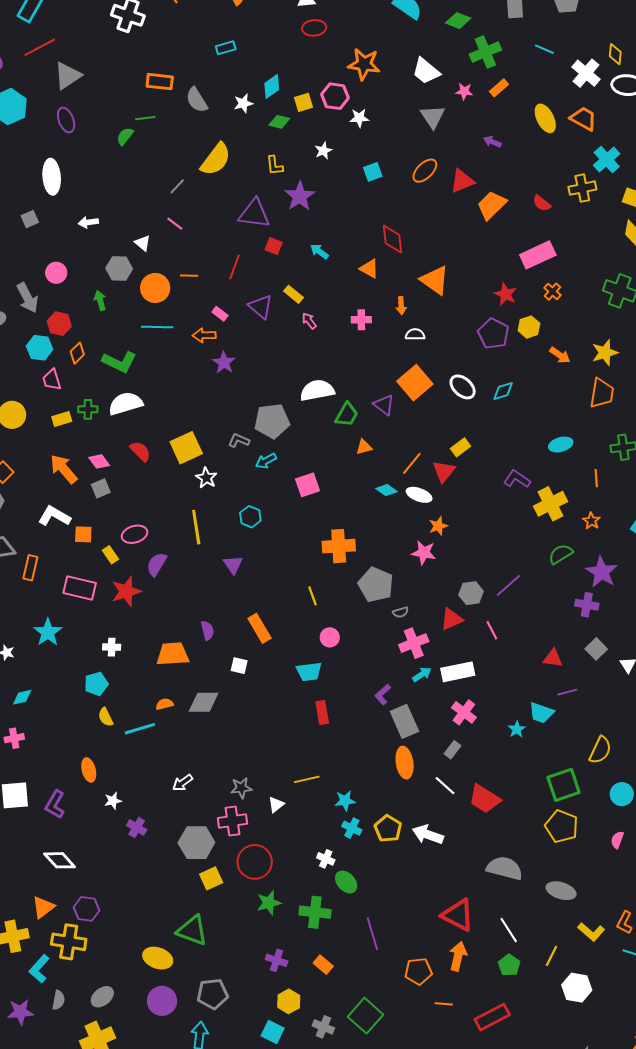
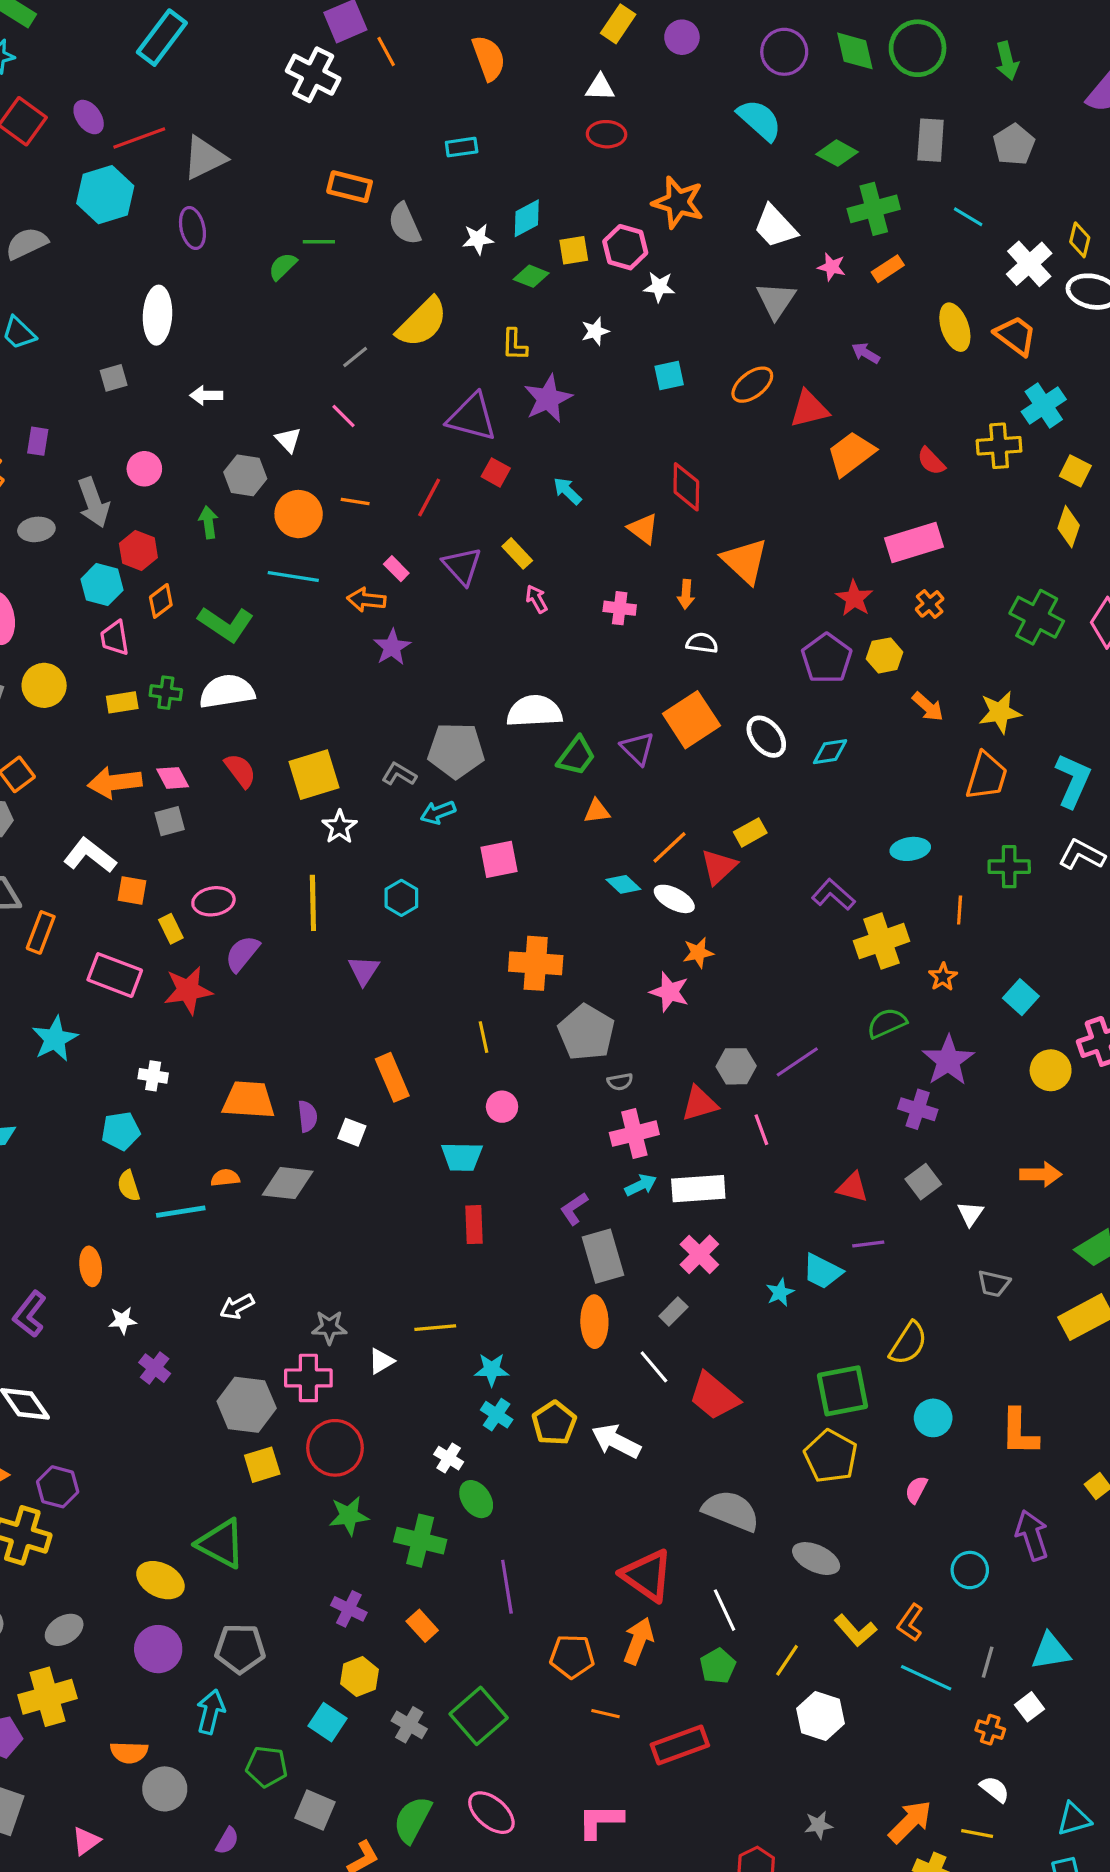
red line: (40, 47) -> (139, 138), moved
orange arrow: (64, 469) -> (115, 782), turned -64
purple semicircle: (207, 630) -> (307, 1116), moved

